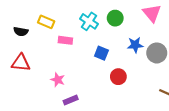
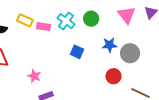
pink rectangle: (65, 40) -> (44, 27), moved
red circle: (118, 77) -> (113, 76), moved

